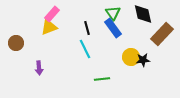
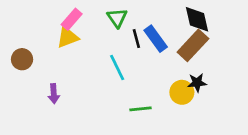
green triangle: (113, 13) -> (117, 18), moved
black line: (87, 28) -> (136, 39), moved
brown rectangle: (162, 34) -> (193, 45), moved
yellow circle: (131, 57) -> (182, 92), moved

